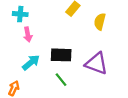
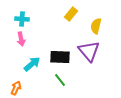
pink arrow: (28, 34) -> (21, 39), moved
purple triangle: (97, 63) -> (89, 51), moved, turned 30

